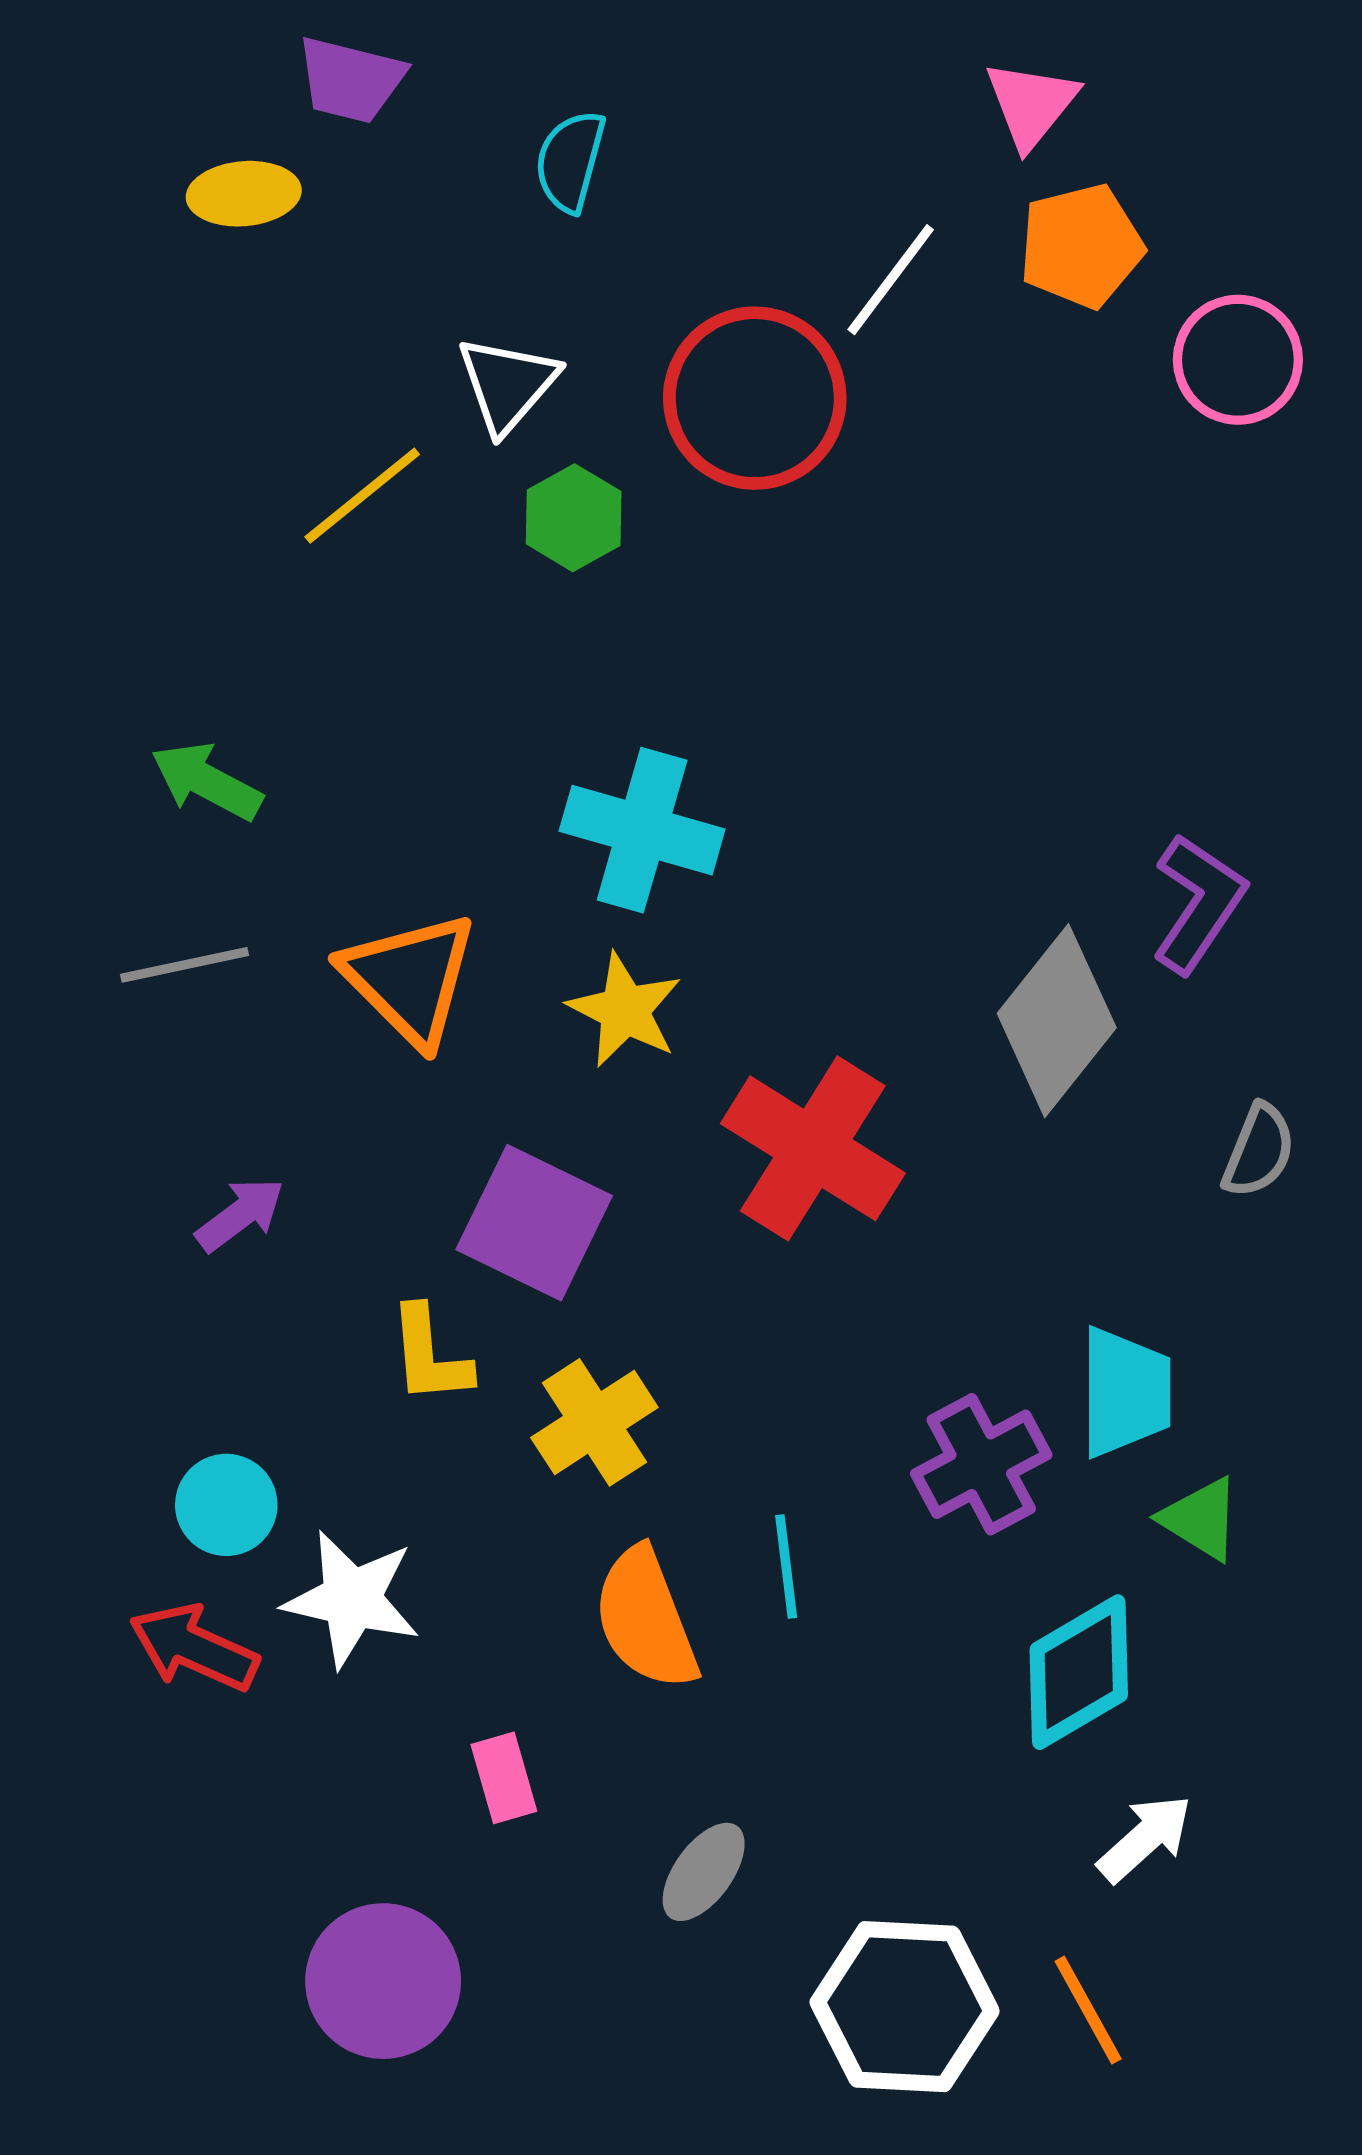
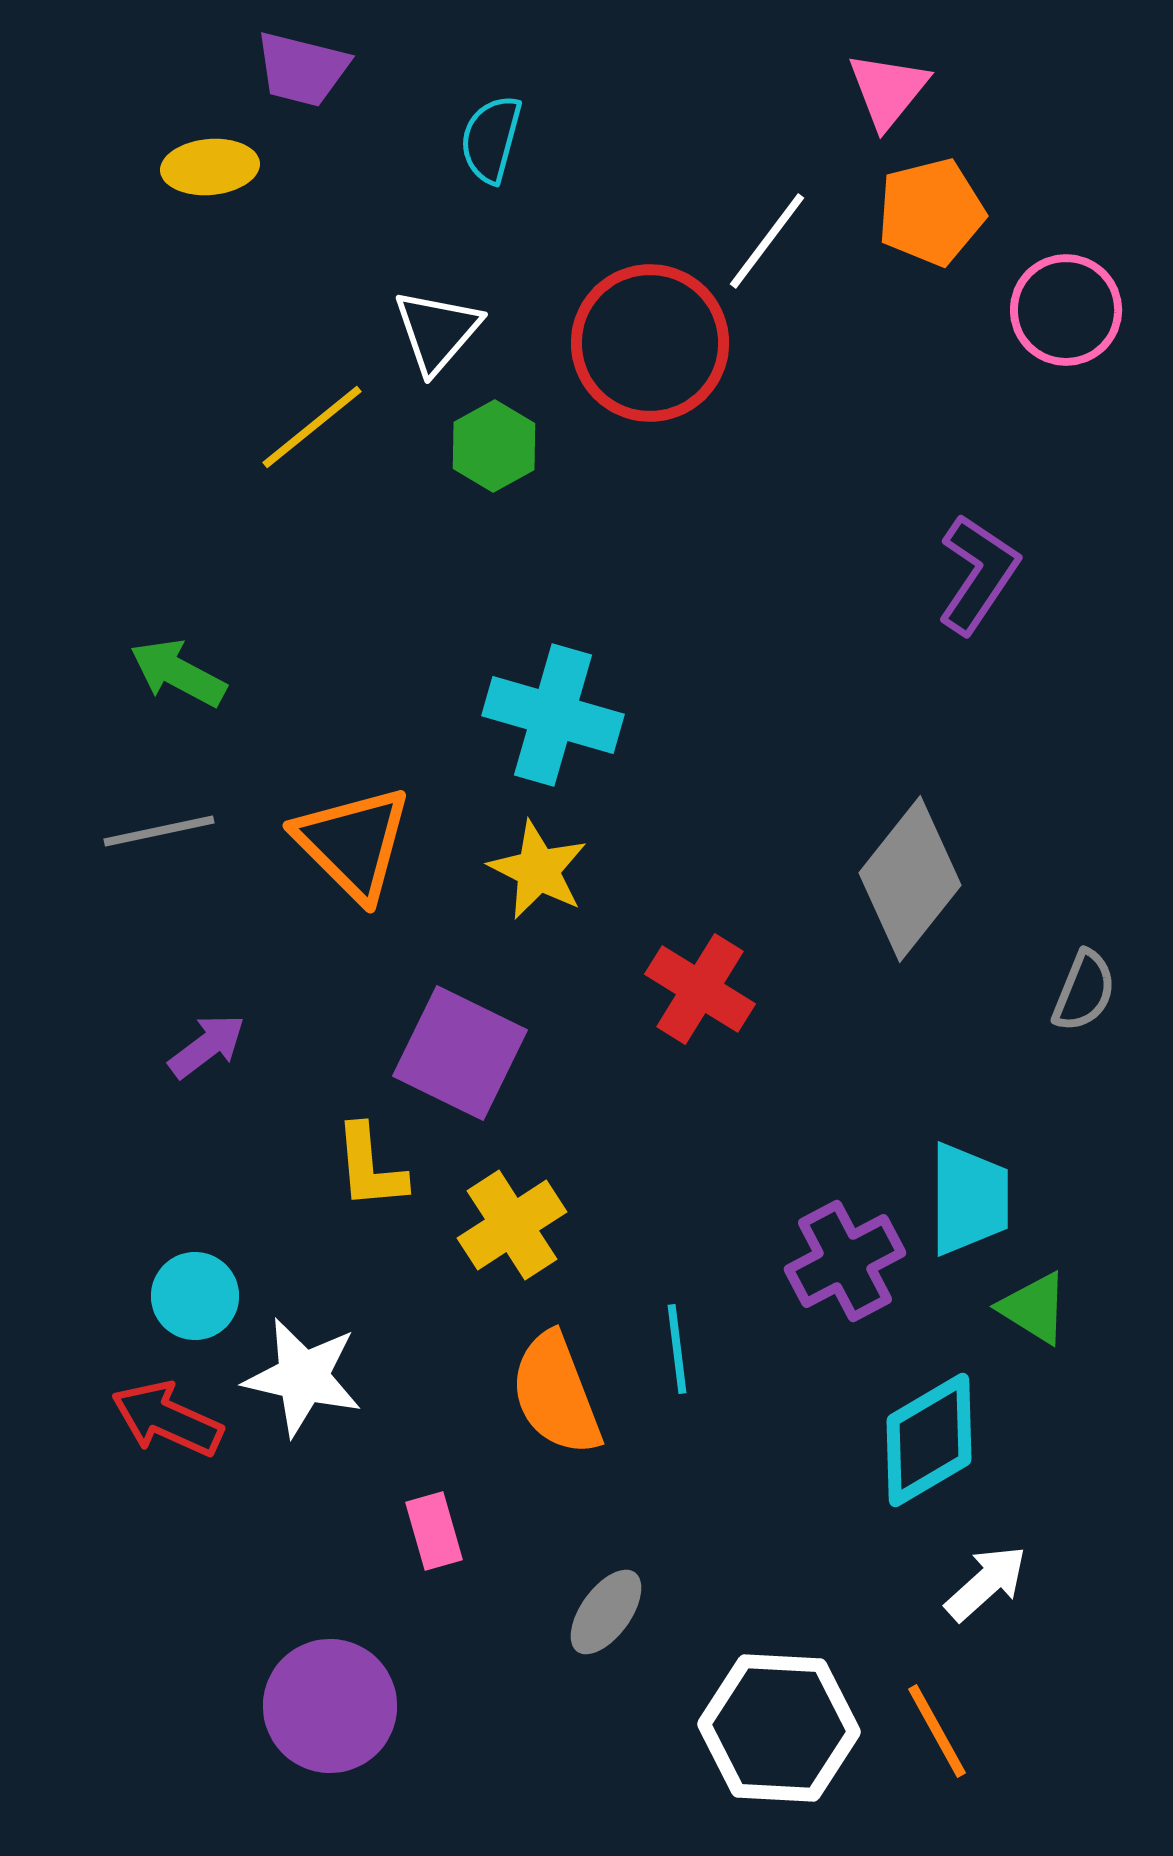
purple L-shape: (1198, 903) -> (978, 574), moved
red cross: (813, 1148) -> (700, 989), size x0.7

